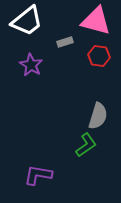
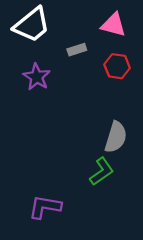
pink triangle: (96, 21) -> (113, 25), size x0.7

